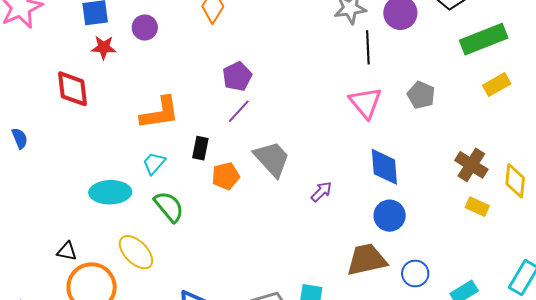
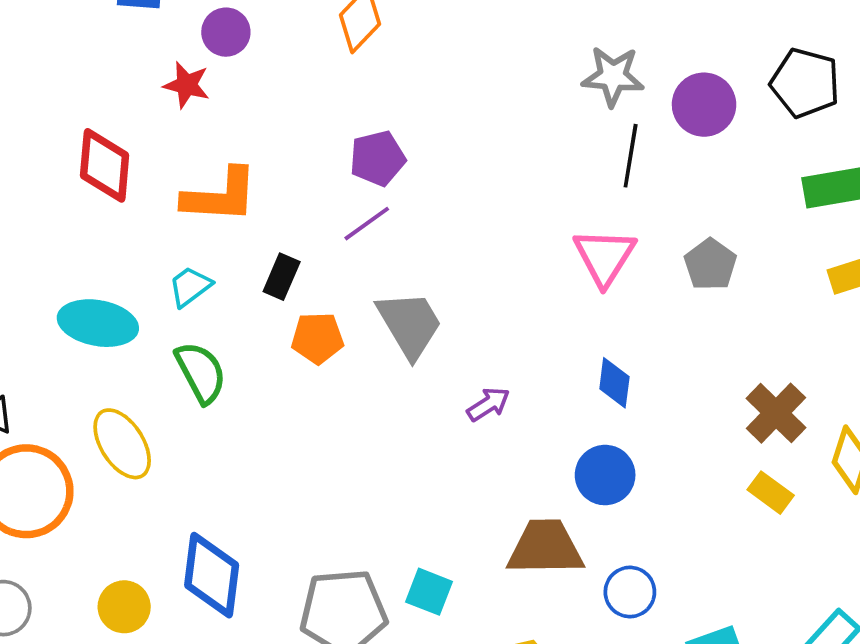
red star: (104, 47) -> (187, 85), moved
red diamond: (72, 89) -> (105, 165), moved
blue diamond: (384, 167) -> (614, 383), size x0.7

